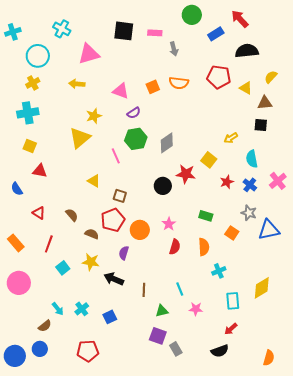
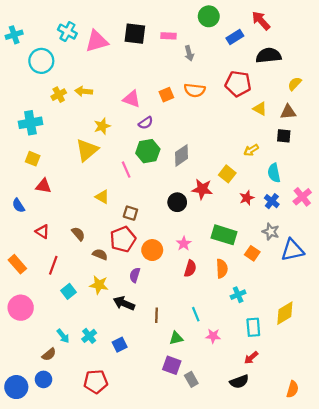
pink triangle: (89, 54) -> (97, 41), moved
yellow cross: (33, 83) -> (59, 95), moved
yellow triangle: (246, 88) -> (260, 109), moved
green rectangle: (206, 216) -> (224, 235), size x1.6

